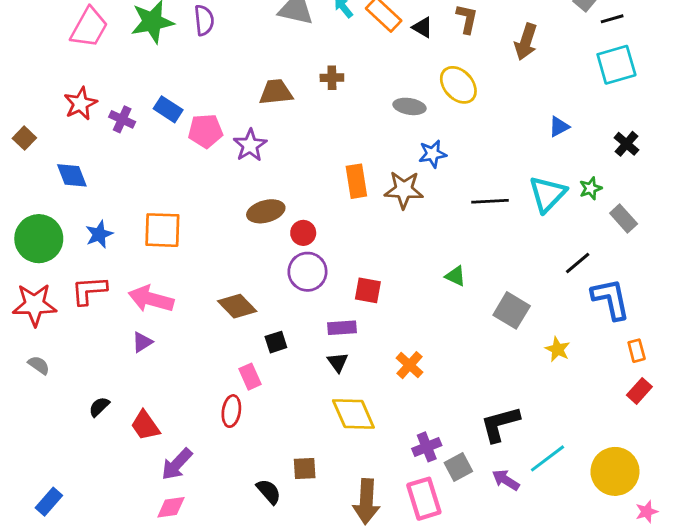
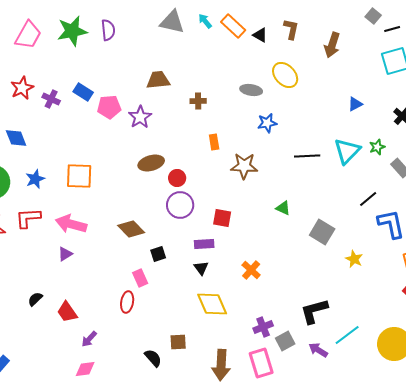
brown cross: (332, 78) -> (198, 101), moved
orange rectangle: (356, 181) -> (214, 142), size x0.7
brown star: (404, 190) -> (244, 166), moved
purple arrow: (177, 464) -> (89, 339), size x0.7

